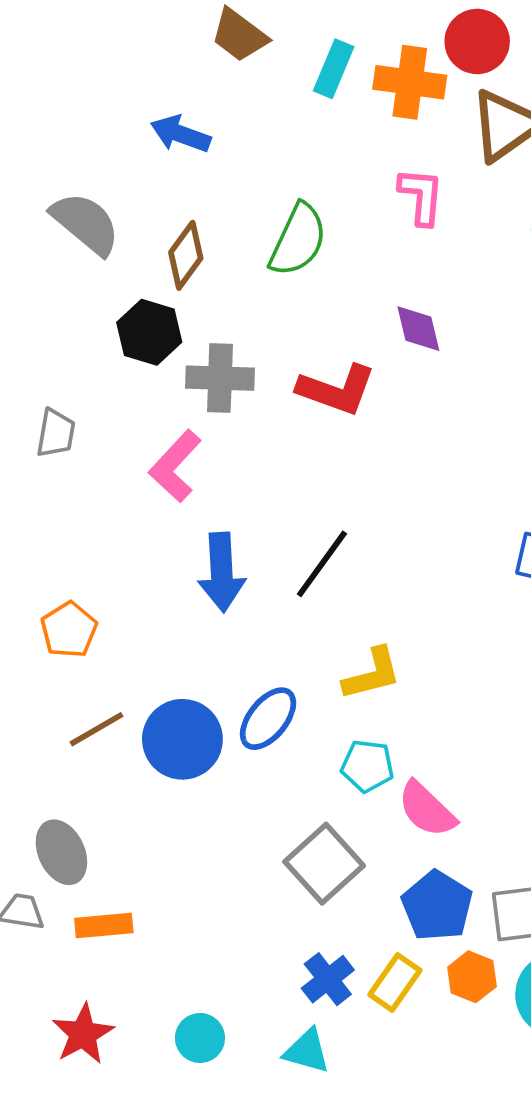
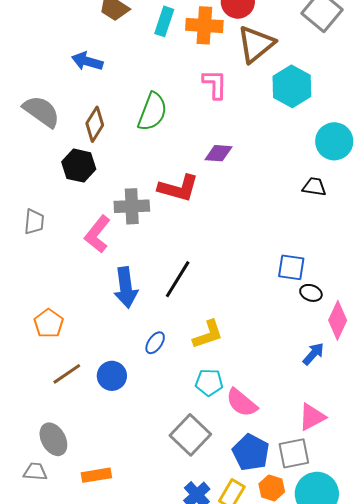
purple diamond: (418, 329) -> (218, 153), turned -68
gray cross: (220, 378) -> (132, 206), moved
blue ellipse: (268, 719) -> (155, 343), moved, size x0.7
blue circle: (182, 739) -> (112, 376), size x0.7
orange rectangle: (104, 926) -> (96, 475), moved

